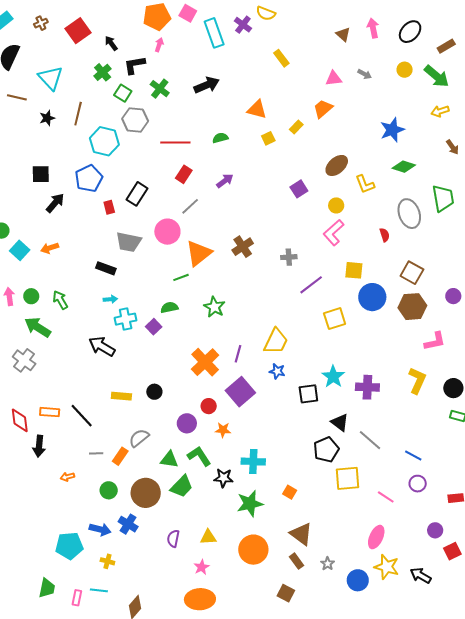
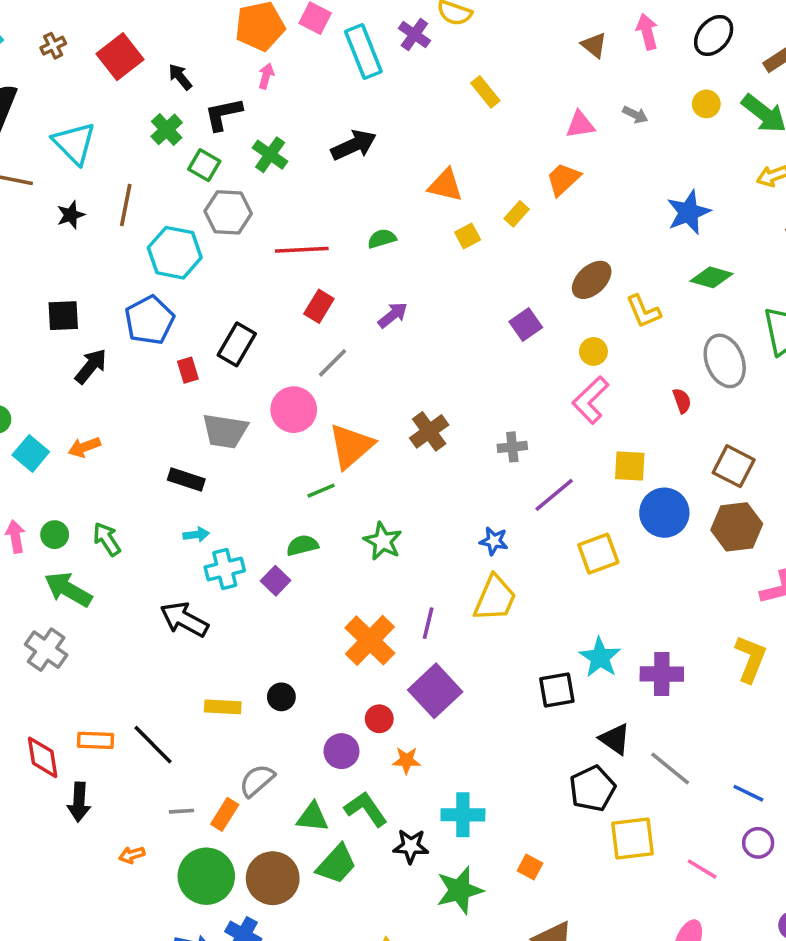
blue star: (277, 371) -> (494, 541), moved
green circle: (109, 490) -> (206, 876), size x1.8

